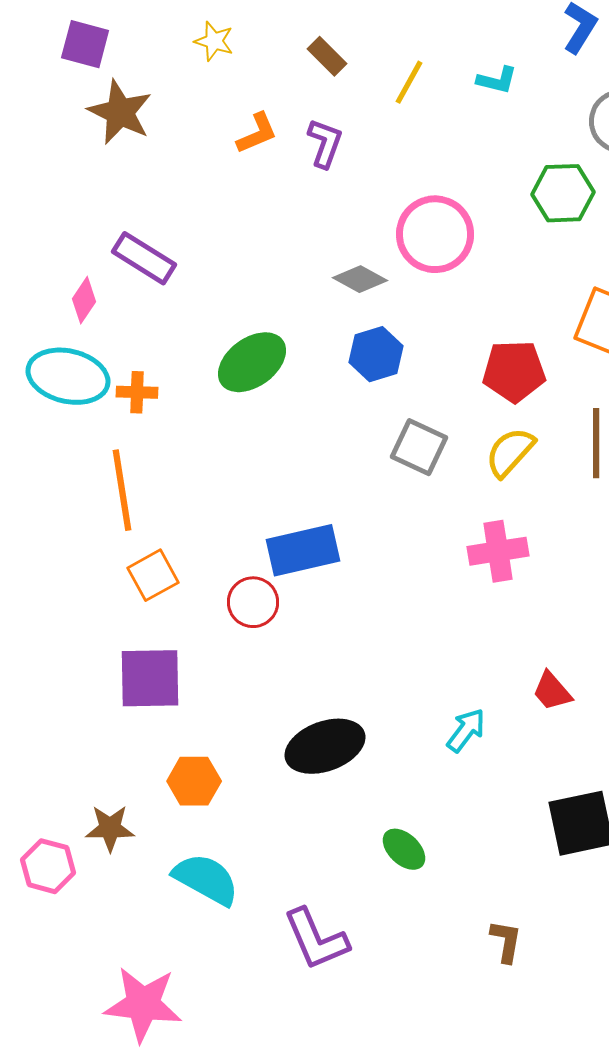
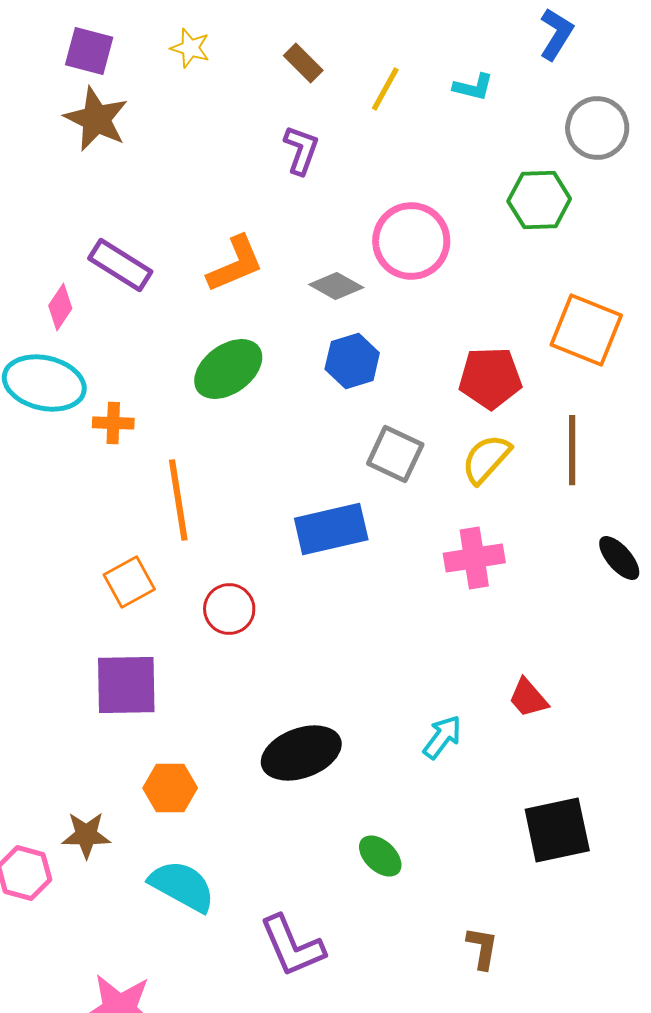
purple square: (85, 44) -> (89, 51), moved
orange L-shape: (257, 133) -> (235, 264), moved, size x1.4
orange cross: (137, 392) -> (113, 423), moved
orange line: (122, 490) -> (178, 500), moved
blue rectangle: (303, 550) -> (331, 529), moved

